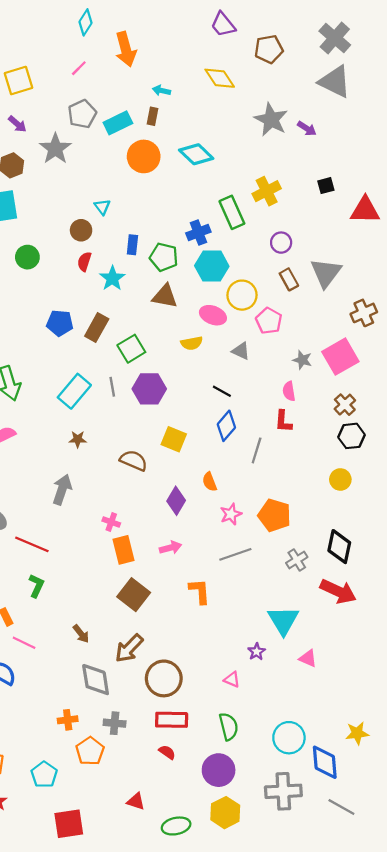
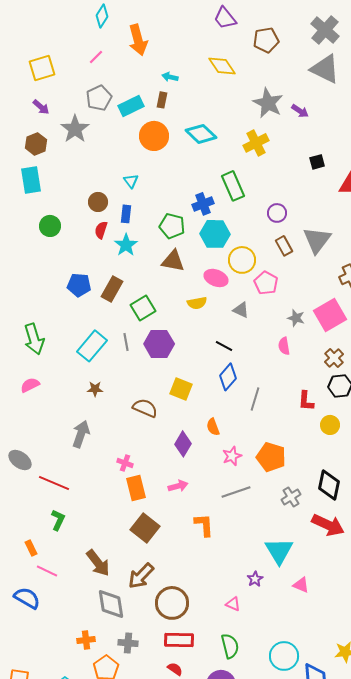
yellow cross: (267, 191) -> (256, 143), moved
cyan triangle: (102, 207) -> (131, 181), moved
blue rectangle: (132, 245) -> (126, 214), moved
red L-shape: (283, 421) -> (306, 401), moved
brown arrow: (81, 634) -> (98, 563), size x1.6

